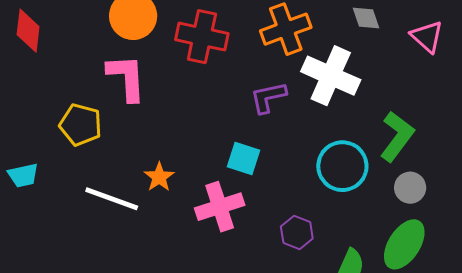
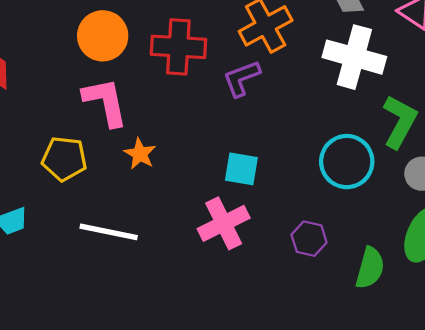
white cross: (331, 76) -> (354, 57), moved
purple L-shape: (268, 97) -> (242, 78), moved
orange star: (159, 177) -> (140, 154), moved

